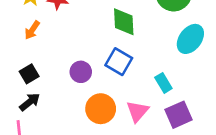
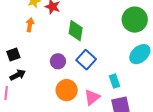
green diamond: (124, 22) -> (76, 31), moved
orange arrow: (32, 30) -> (30, 25), turned 144
black square: (29, 74) -> (13, 55), moved

